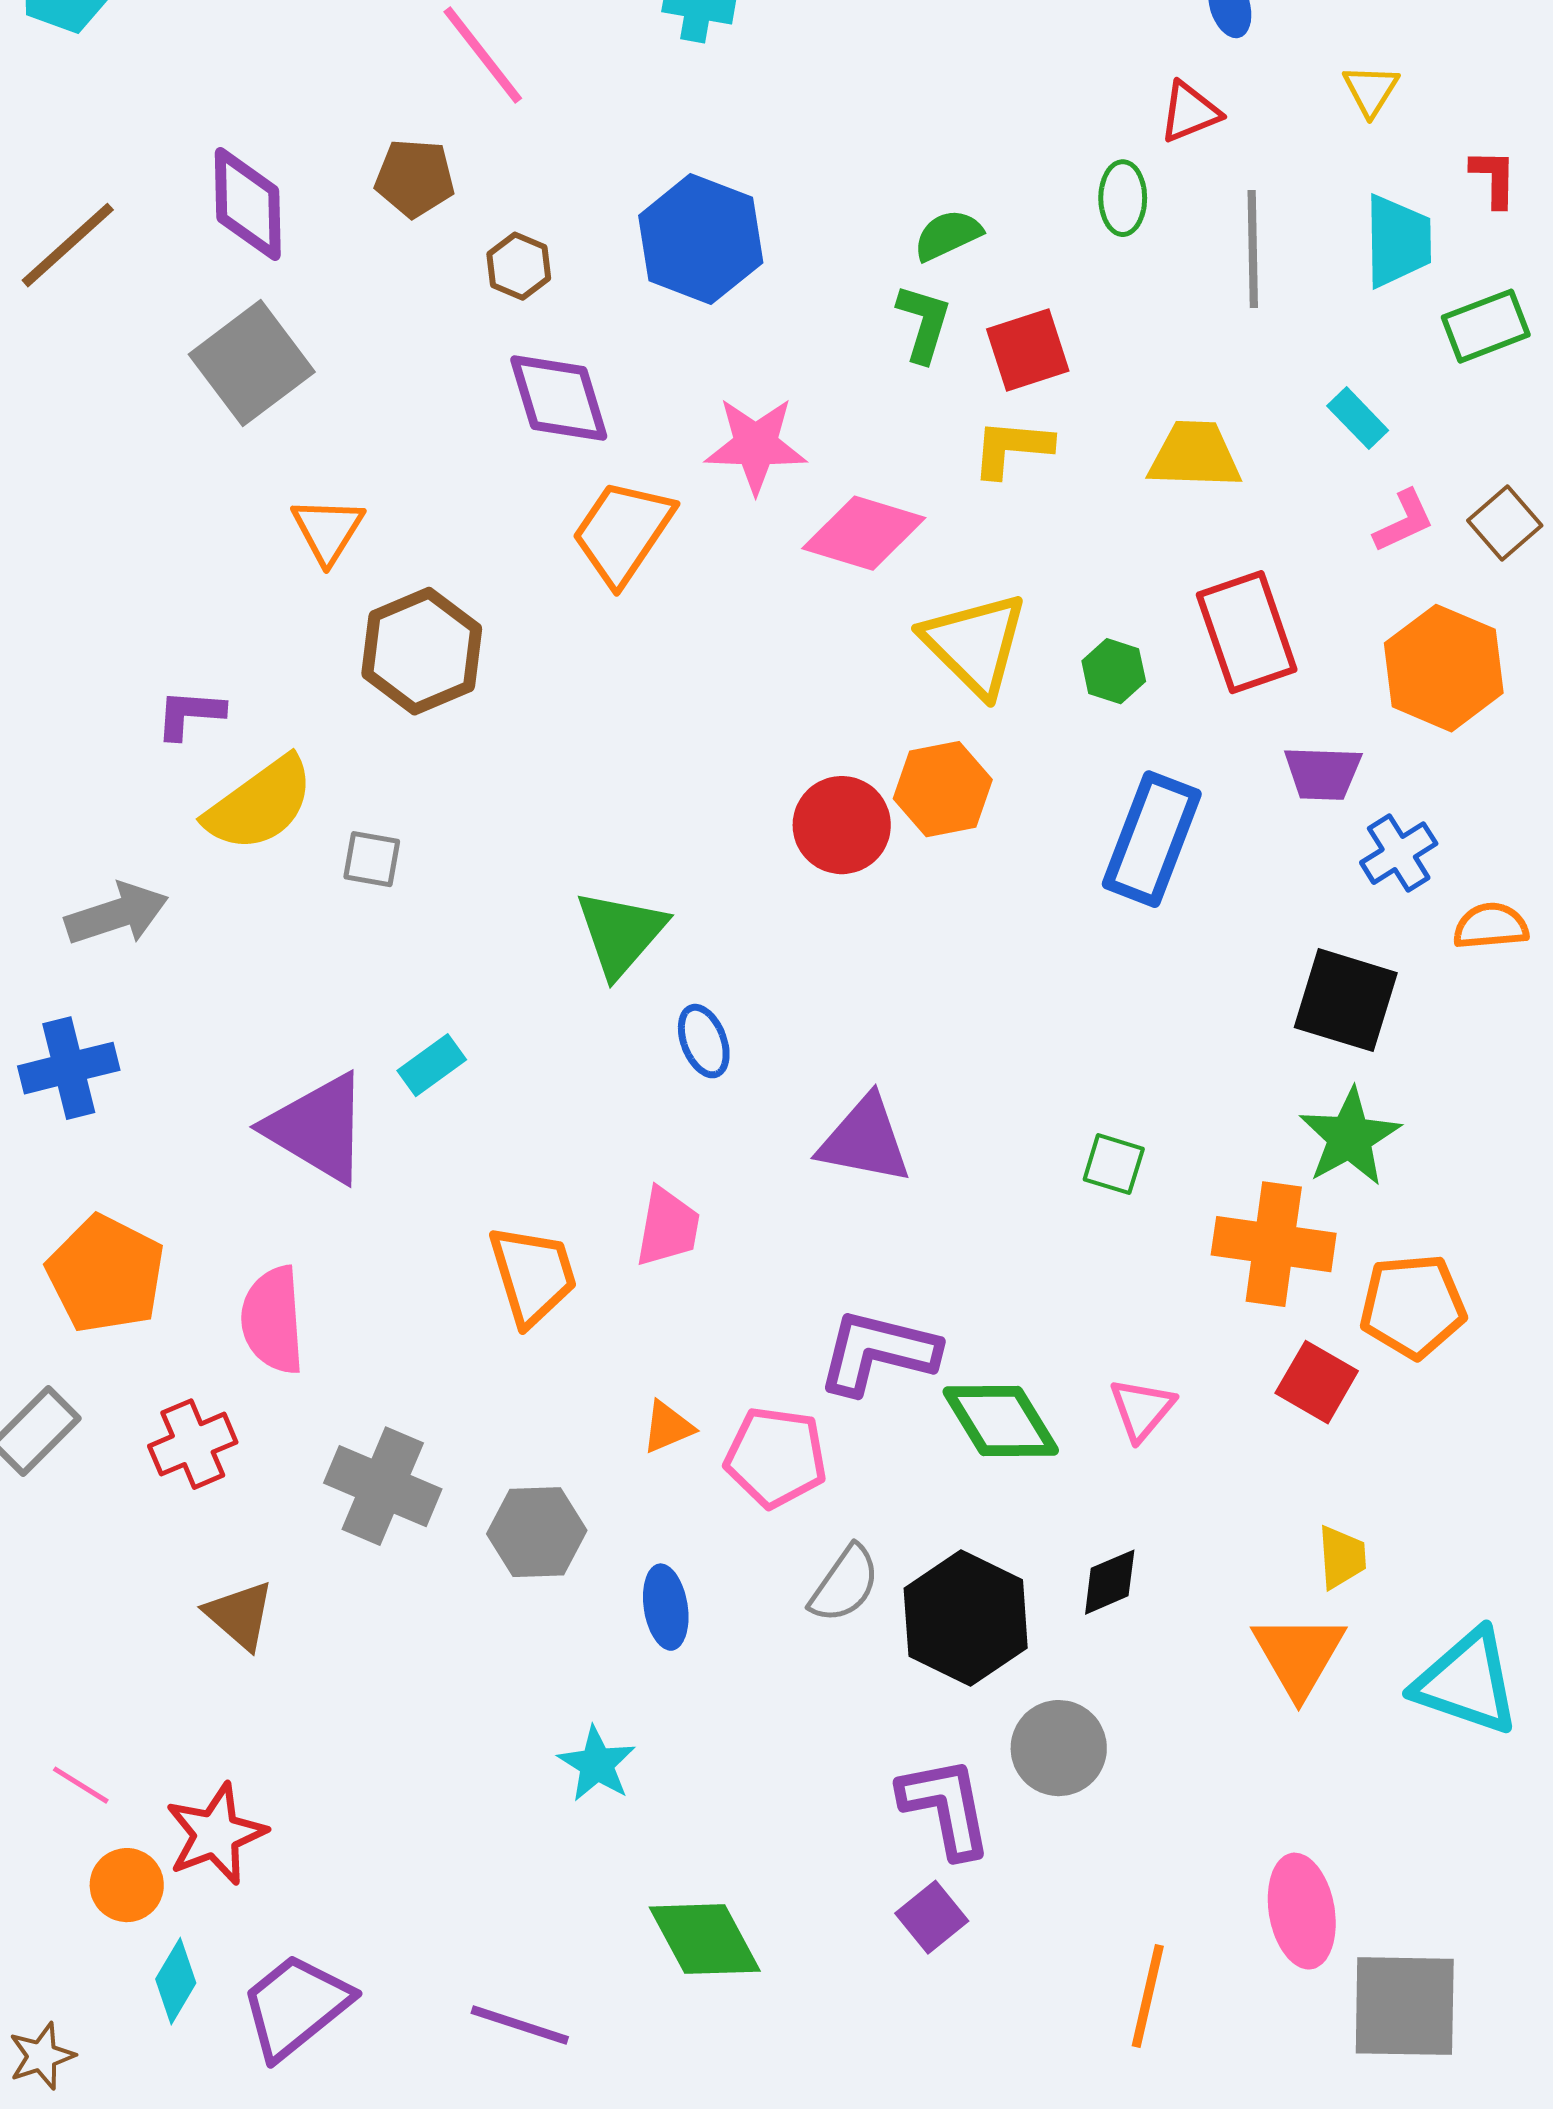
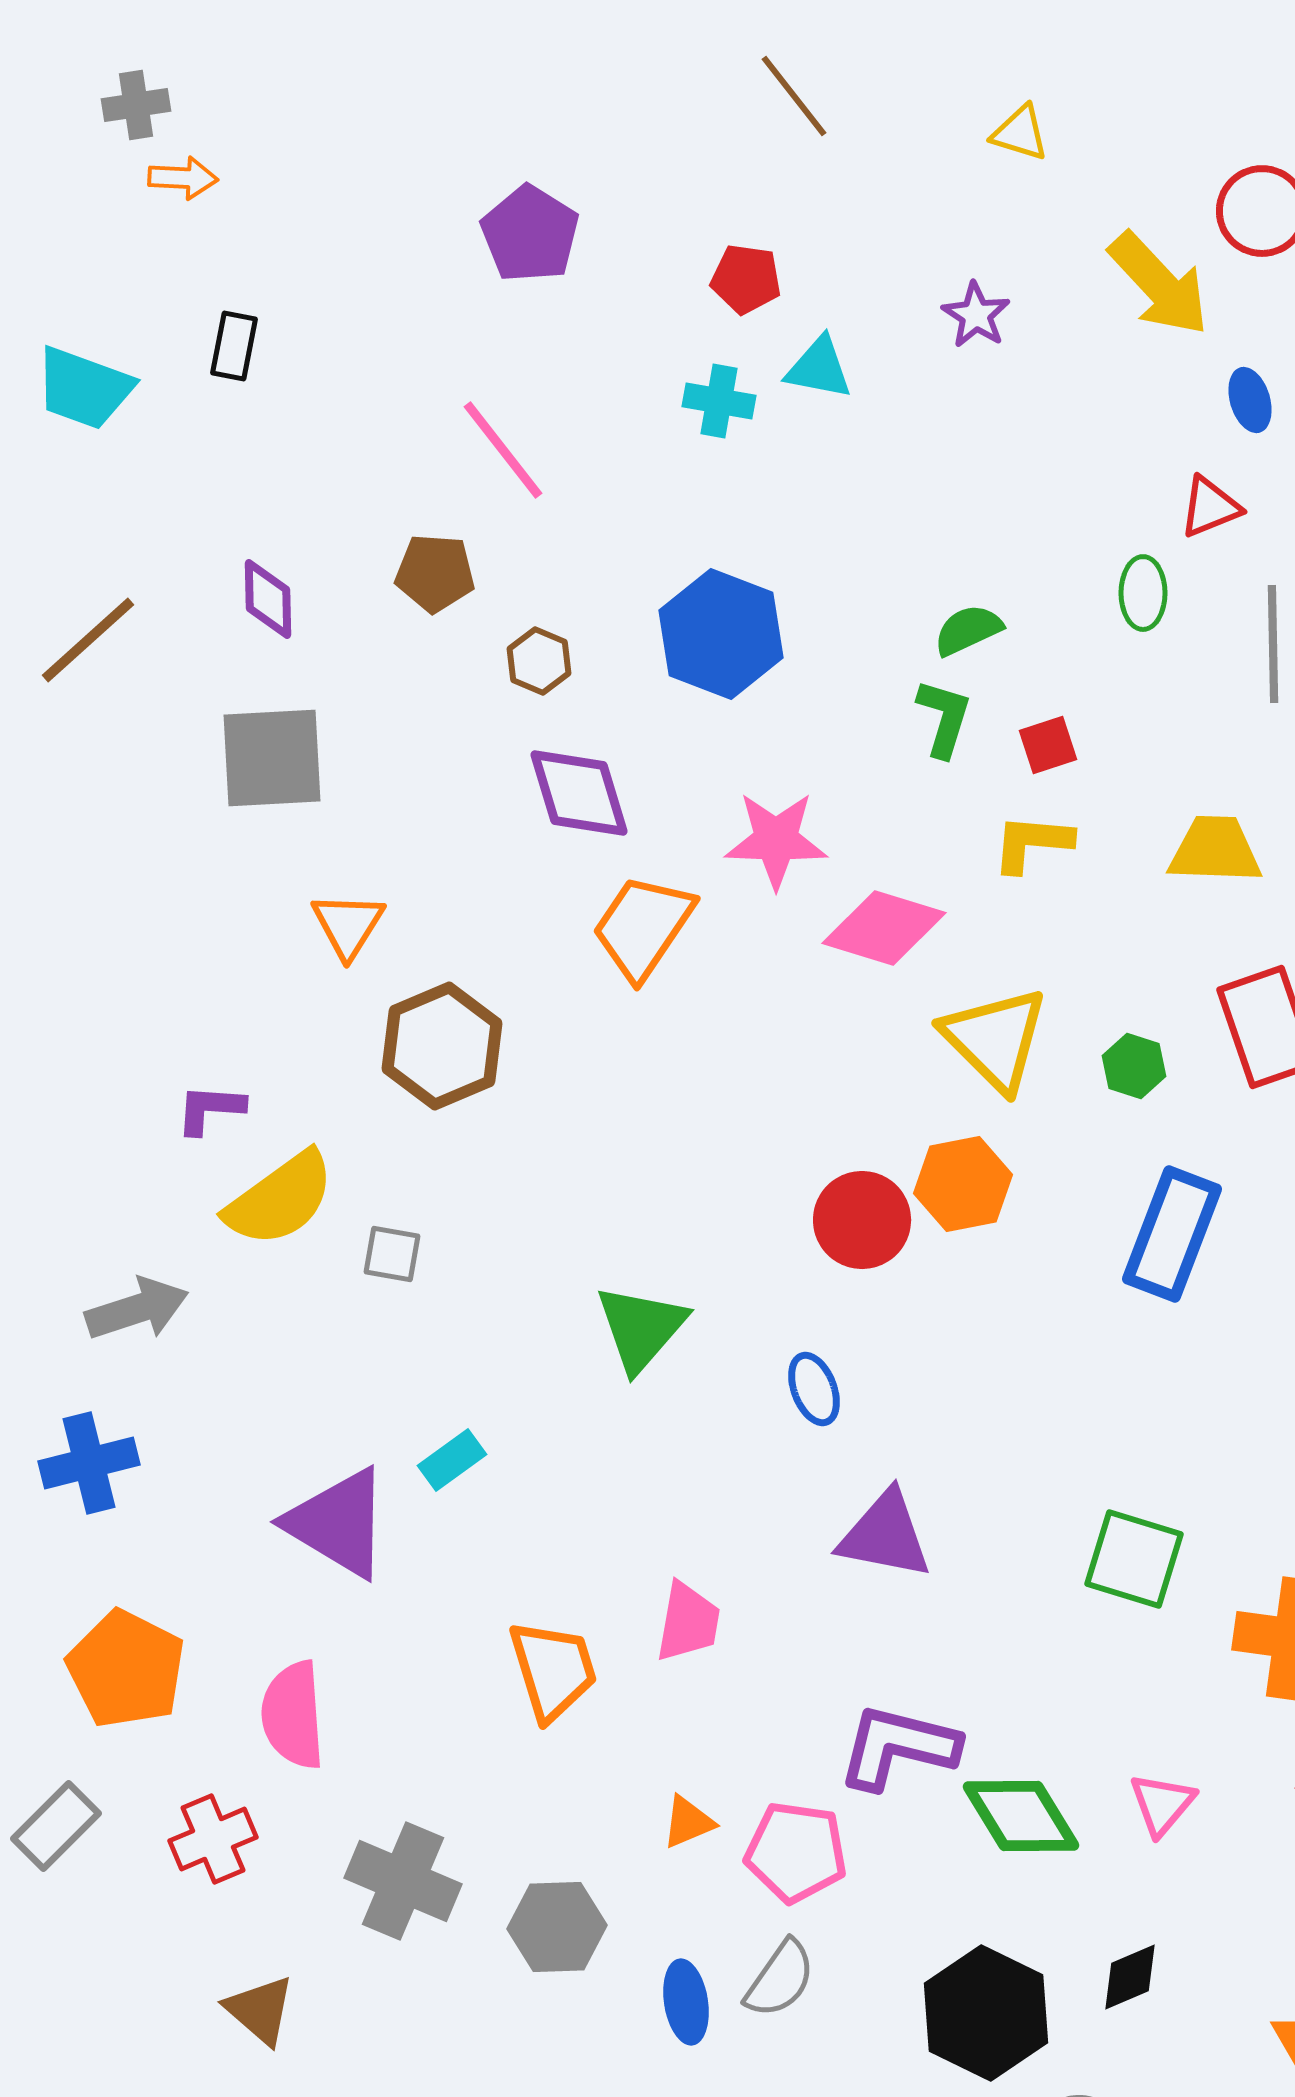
purple diamond: (248, 204) -> (268, 599), size x0.7
red square: (1028, 350) -> (1048, 745), size x0.7
gray square: (252, 363) -> (272, 758), turned 34
blue ellipse: (704, 1041) -> (814, 1389), moved
green square: (1114, 1164) -> (1134, 1559), size x1.6
gray semicircle: (845, 1584) -> (780, 1979), moved

